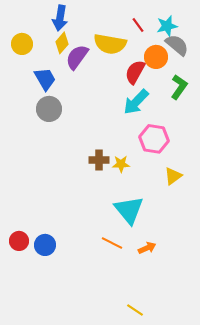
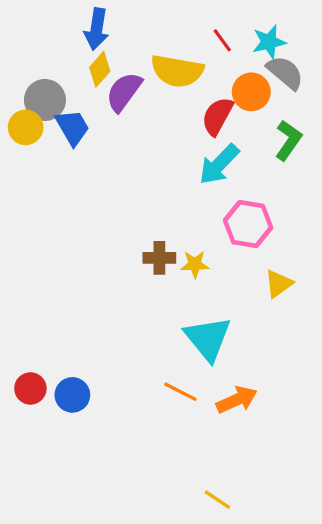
yellow circle: (22, 44) -> (26, 127), moved
gray circle: (49, 109) -> (45, 100), moved
orange arrow: (147, 248) -> (237, 400), size x1.4

